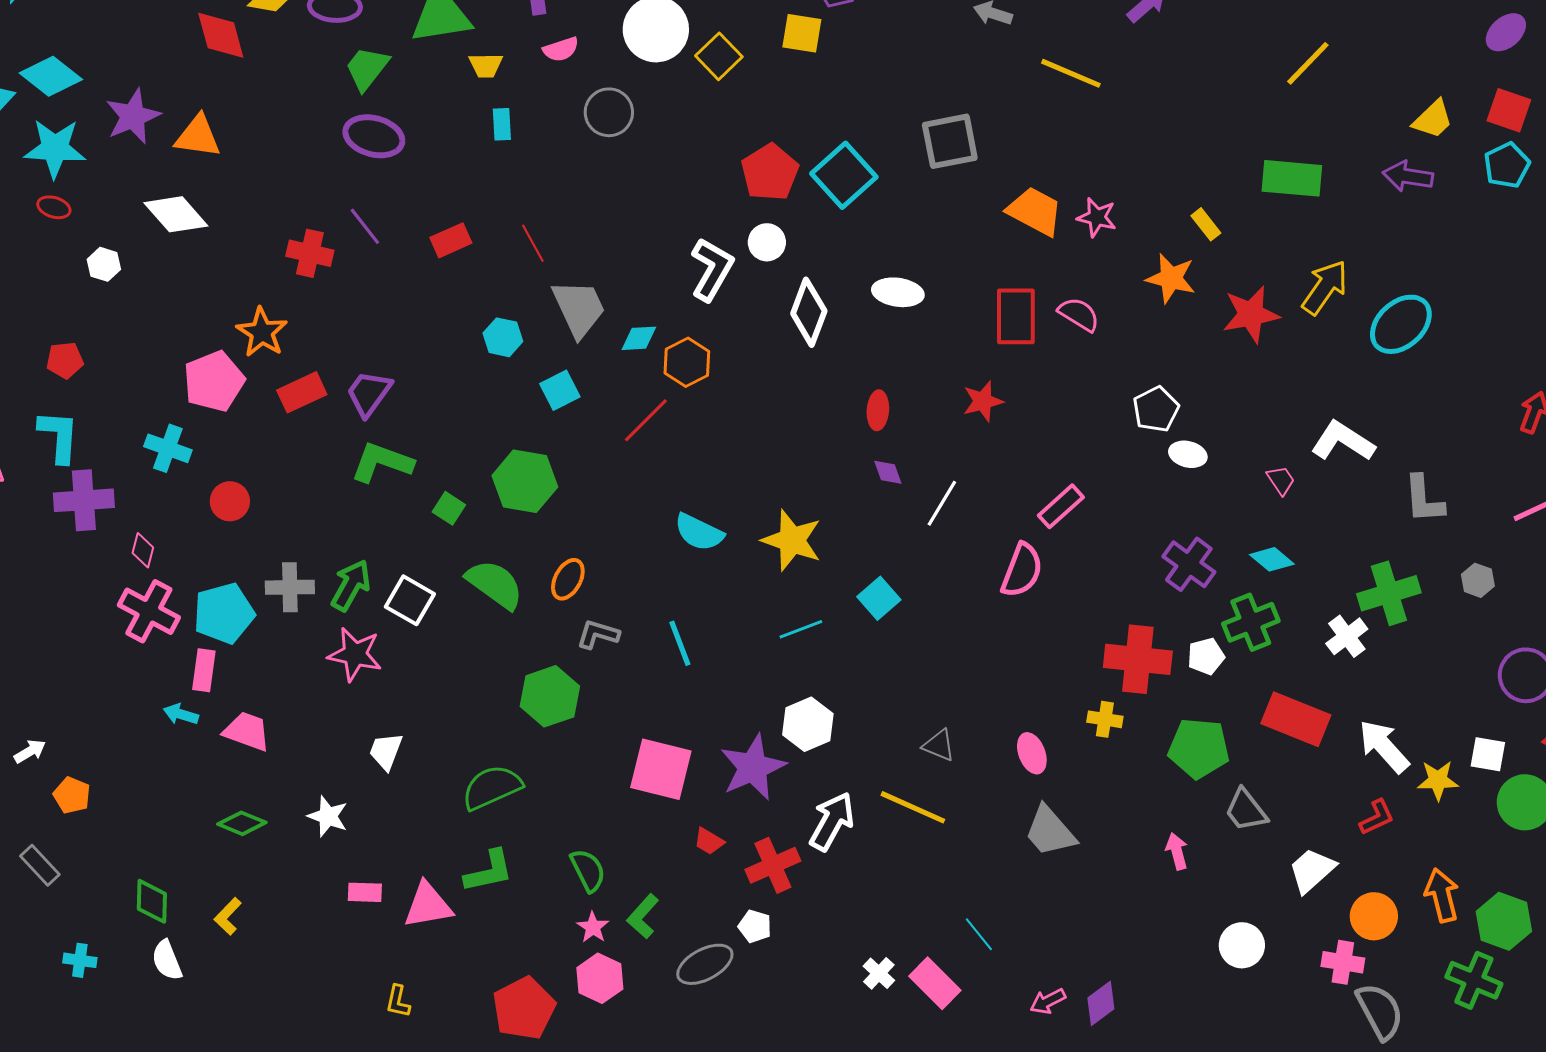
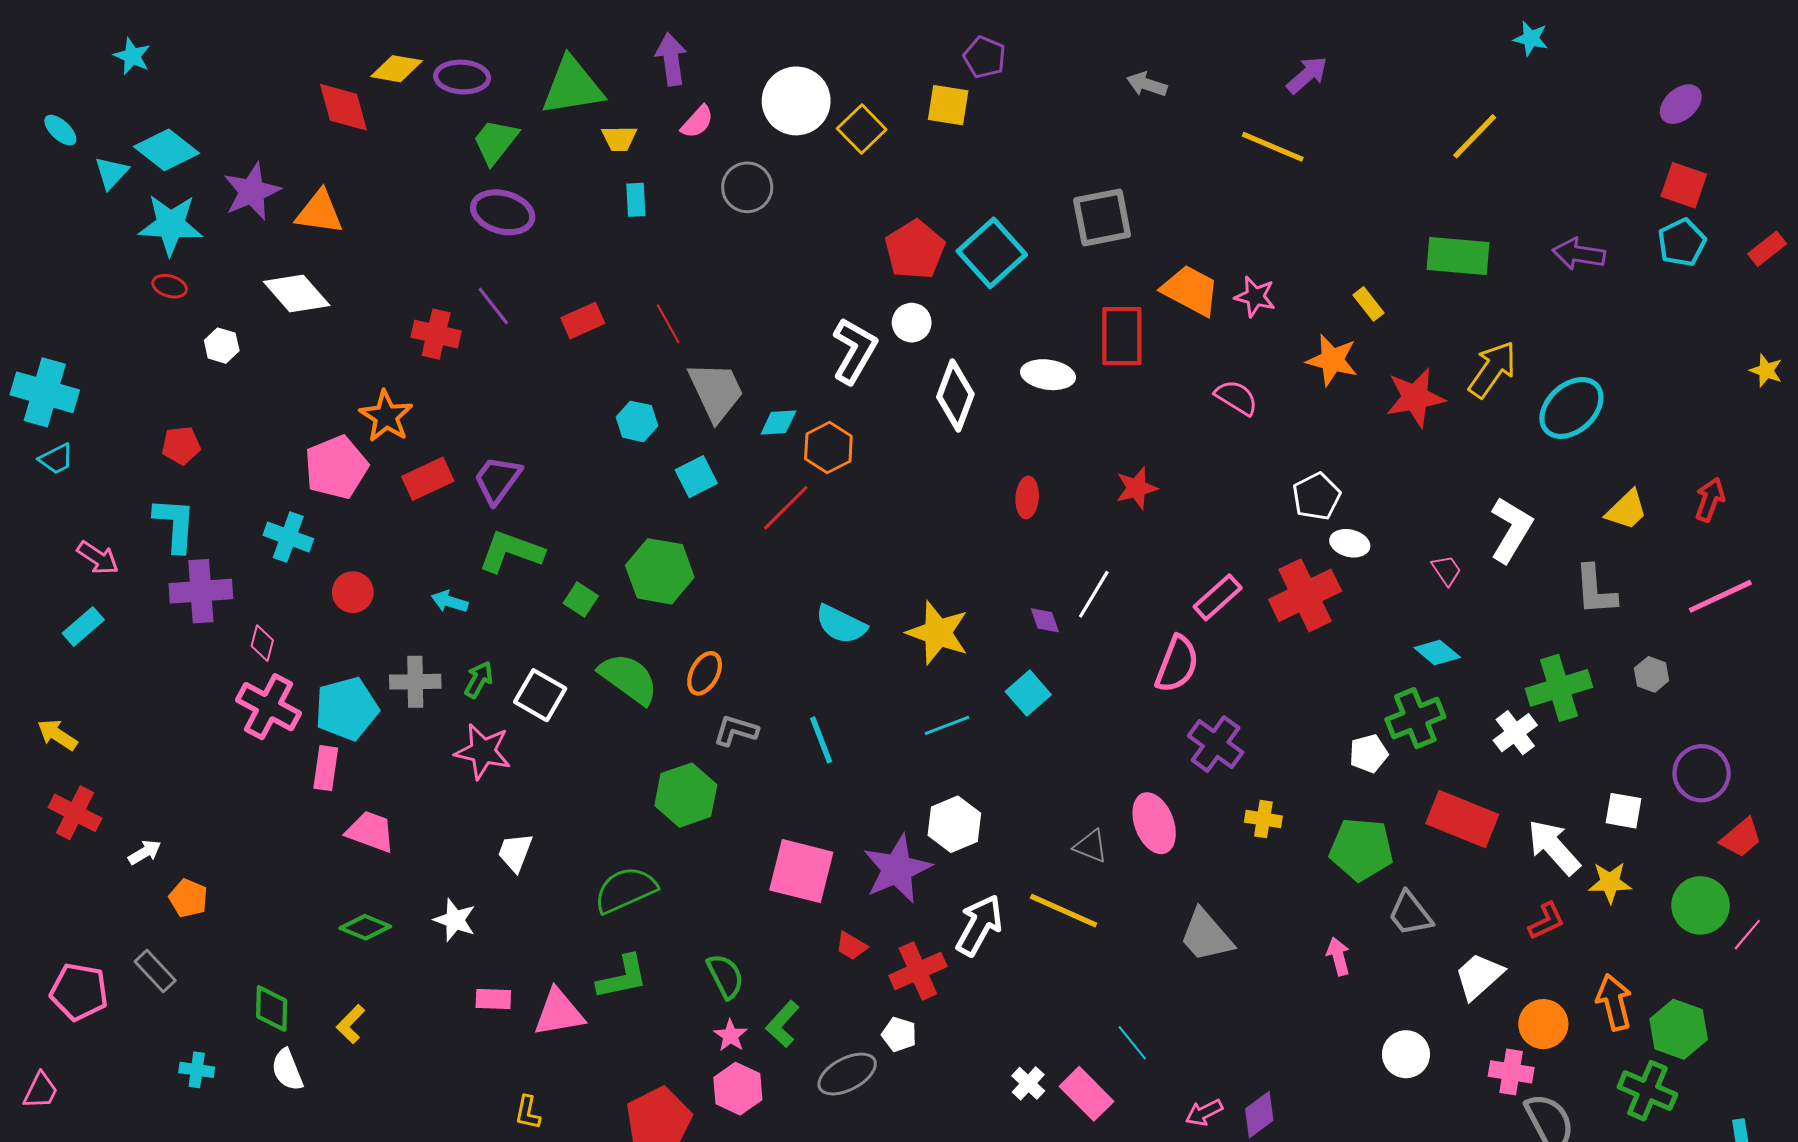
pink semicircle: (561, 49) -> (697, 122), turned -30
yellow line: (1071, 73) -> (1273, 147), moved
yellow trapezoid: (1433, 119) -> (1627, 510), moved
red rectangle: (1016, 316) -> (1122, 336), moved
white L-shape: (1343, 441) -> (1511, 530), turned 88
purple diamond: (888, 472) -> (1045, 620), moved
purple cross: (1189, 564) -> (1216, 744), moved
green arrow: (351, 585) -> (479, 680), size x0.7
red cross: (1138, 659) -> (1305, 595), moved, turned -32
cyan arrow: (181, 714) -> (450, 602), moved
pink ellipse: (1032, 753) -> (1154, 823), moved, size x1.4
white square: (1488, 754) -> (1623, 811), moved

